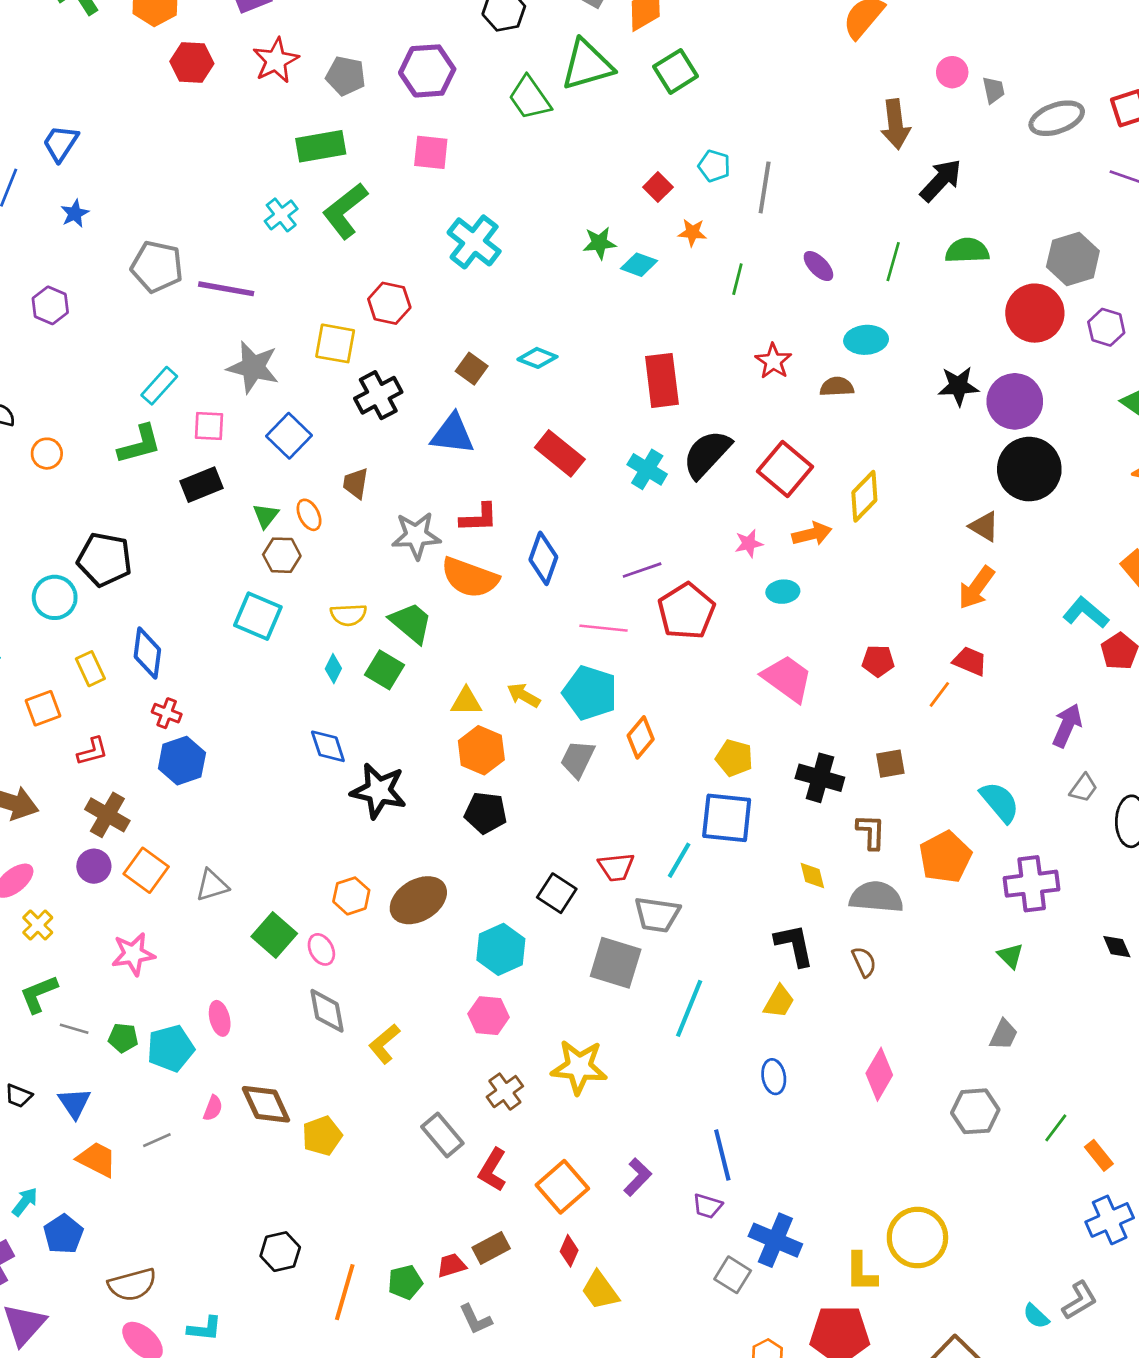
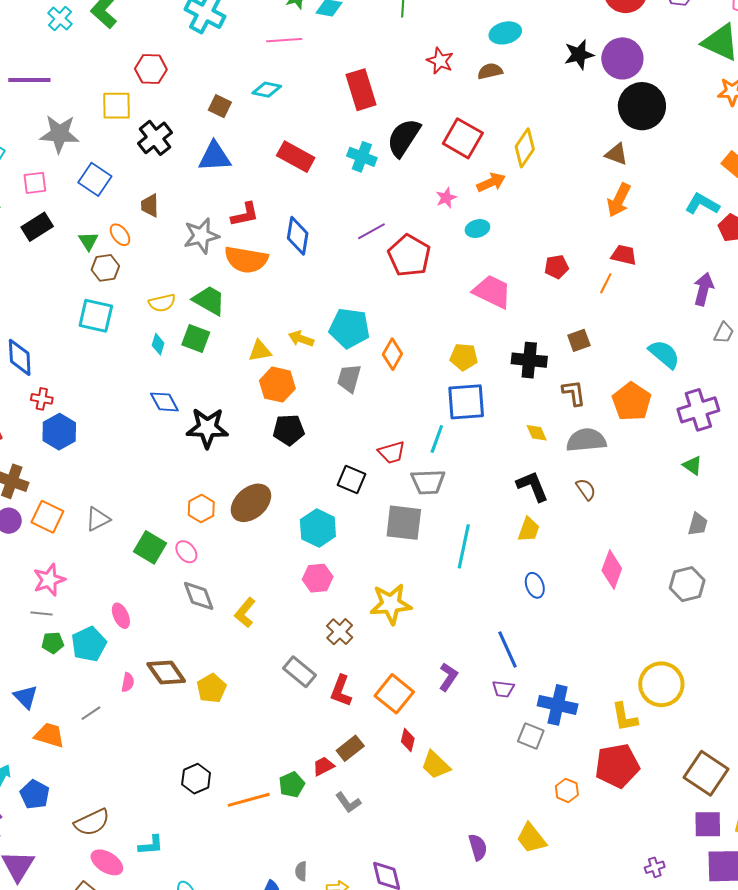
pink line: (604, 628) -> (284, 40), moved
gray line: (74, 1029) -> (42, 613), moved
orange line: (345, 1292) -> (249, 800), turned 69

